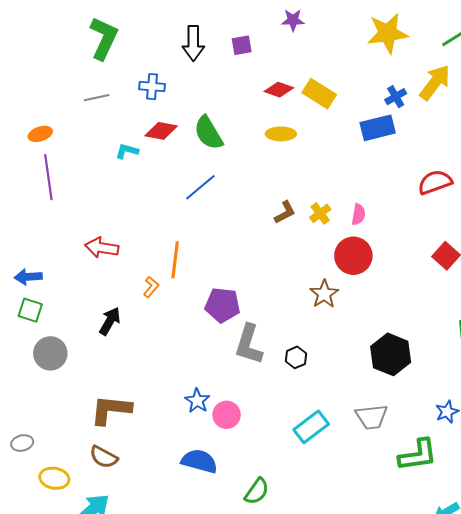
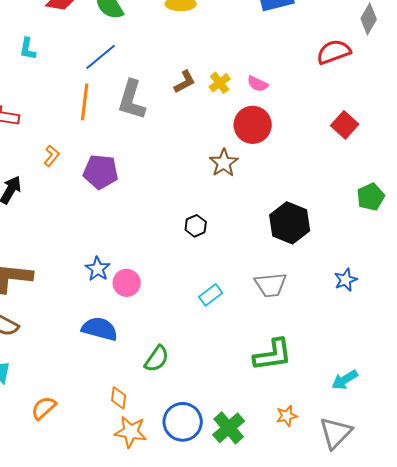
cyan L-shape: (127, 151) -> (28, 49), moved, turned -95
pink semicircle: (358, 214) -> (258, 84), turned 105
orange line: (175, 260) -> (85, 102), moved
purple pentagon: (223, 305) -> (101, 172), moved
gray L-shape: (249, 344) -> (132, 100), moved
cyan rectangle: (311, 427) -> (211, 295), size x0.7
green L-shape: (418, 455) -> (273, 355), moved

